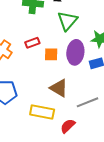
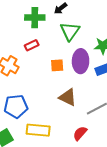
red rectangle: (32, 43) -> (32, 45), moved
yellow rectangle: (42, 112) -> (38, 130), moved

